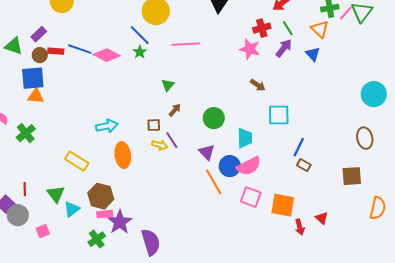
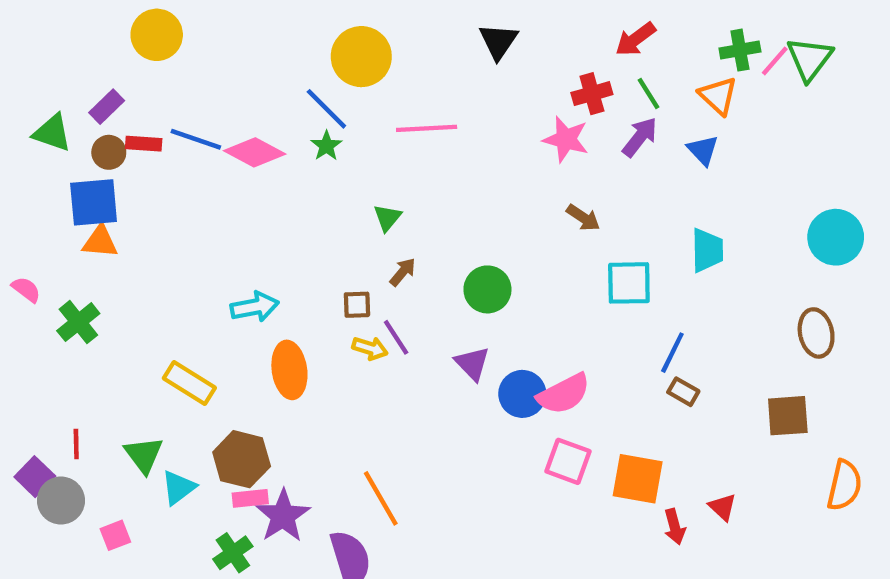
cyan trapezoid: (245, 138) -> (707, 250), moved
orange line: (214, 182) -> (381, 498), moved

